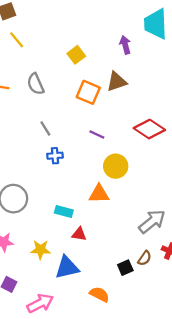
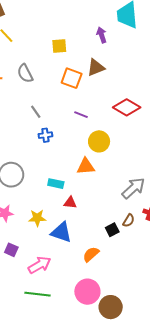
yellow square: (76, 55) -> (59, 46), turned 35
blue triangle: (67, 267) -> (61, 232), turned 35
orange semicircle: (99, 294) -> (91, 254), turned -66

